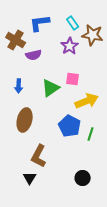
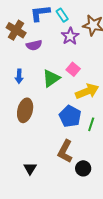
cyan rectangle: (73, 23) -> (62, 15), moved
pink square: (73, 79) -> (73, 69), turned 32
brown L-shape: (39, 156) -> (65, 151), moved

